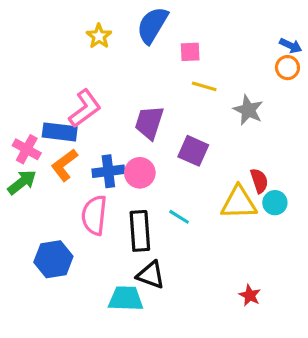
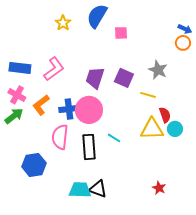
yellow line: (204, 86) -> (148, 95), moved
blue rectangle: (60, 132) -> (20, 68), moved
purple square: (193, 151) -> (124, 78), moved
pink circle: (140, 173) -> (89, 110), size x1.4
black triangle: (151, 275) -> (98, 189), moved

